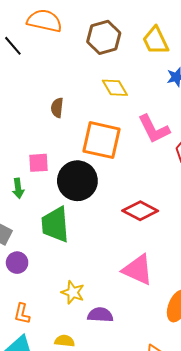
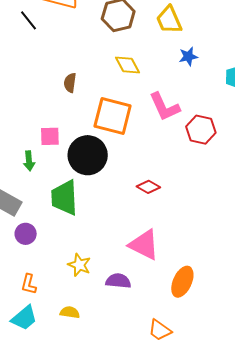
red diamond: (140, 211) -> (148, 187), size x0.7
purple semicircle: (100, 315) -> (118, 281), moved

